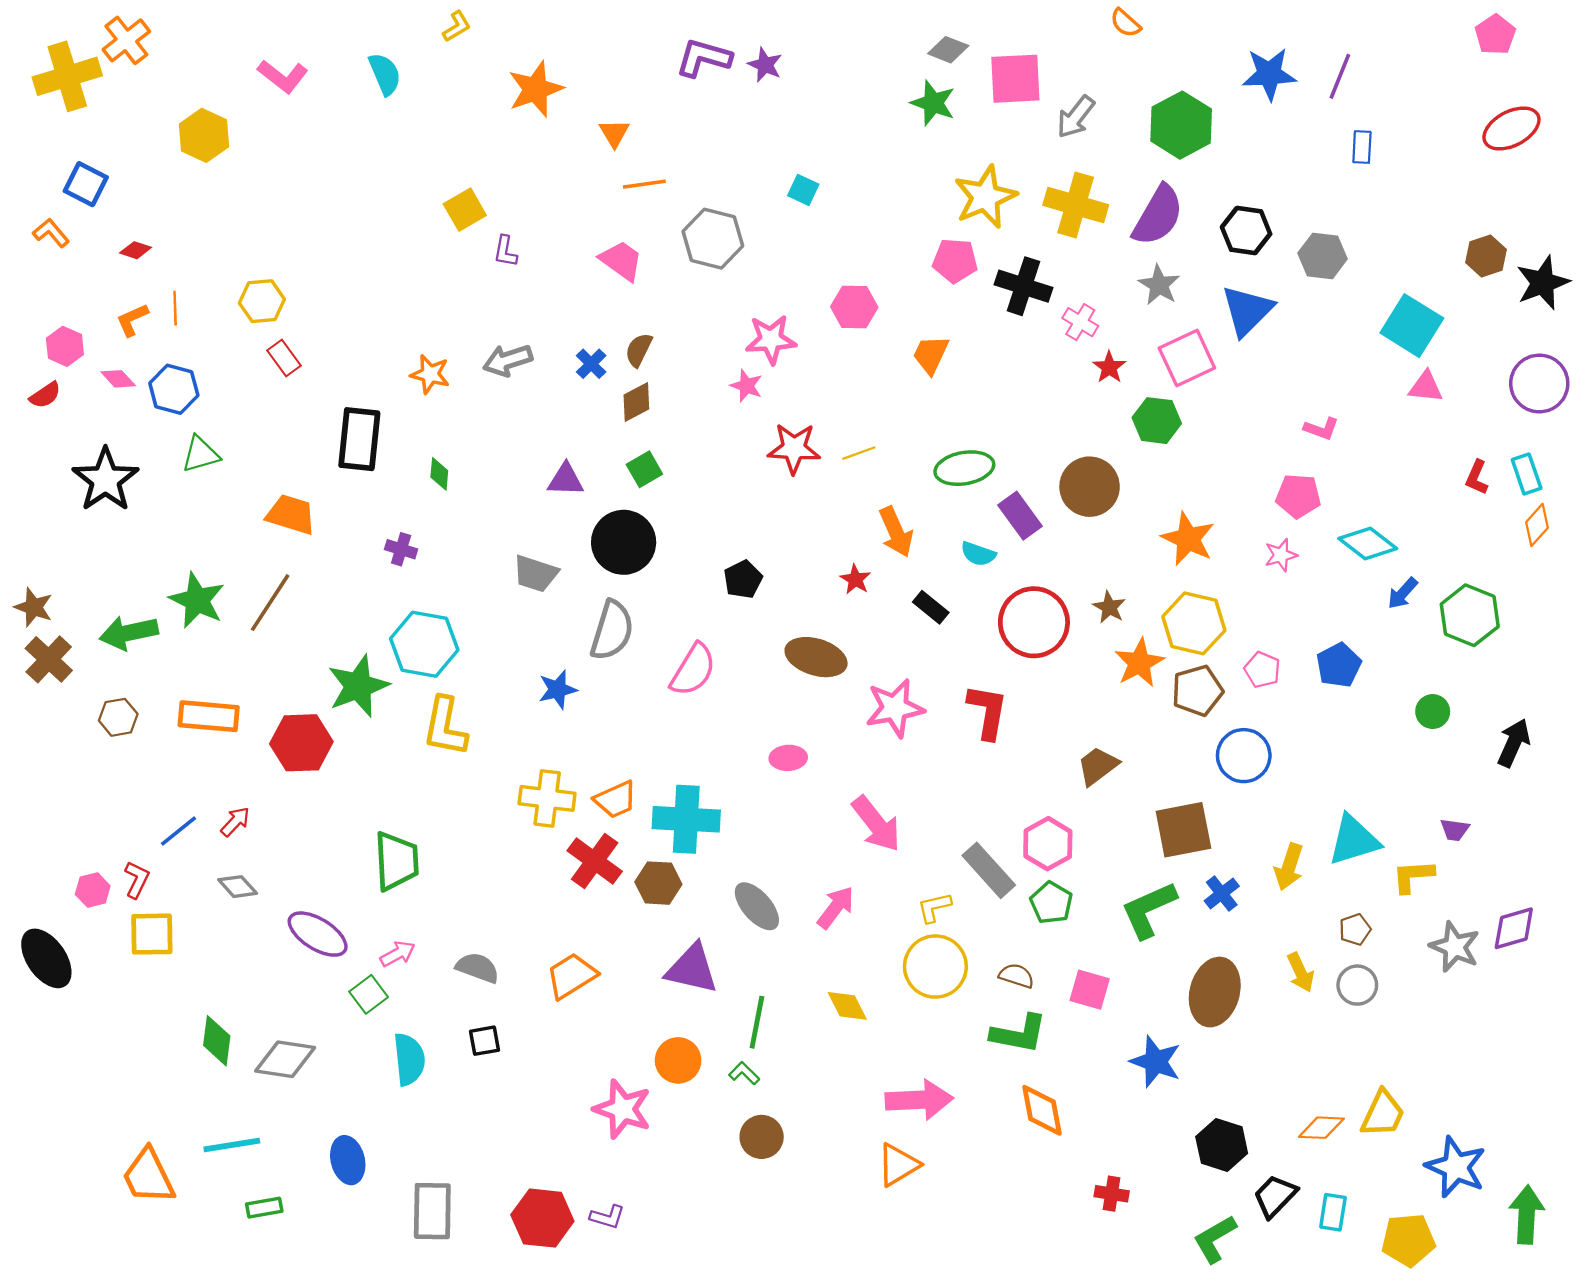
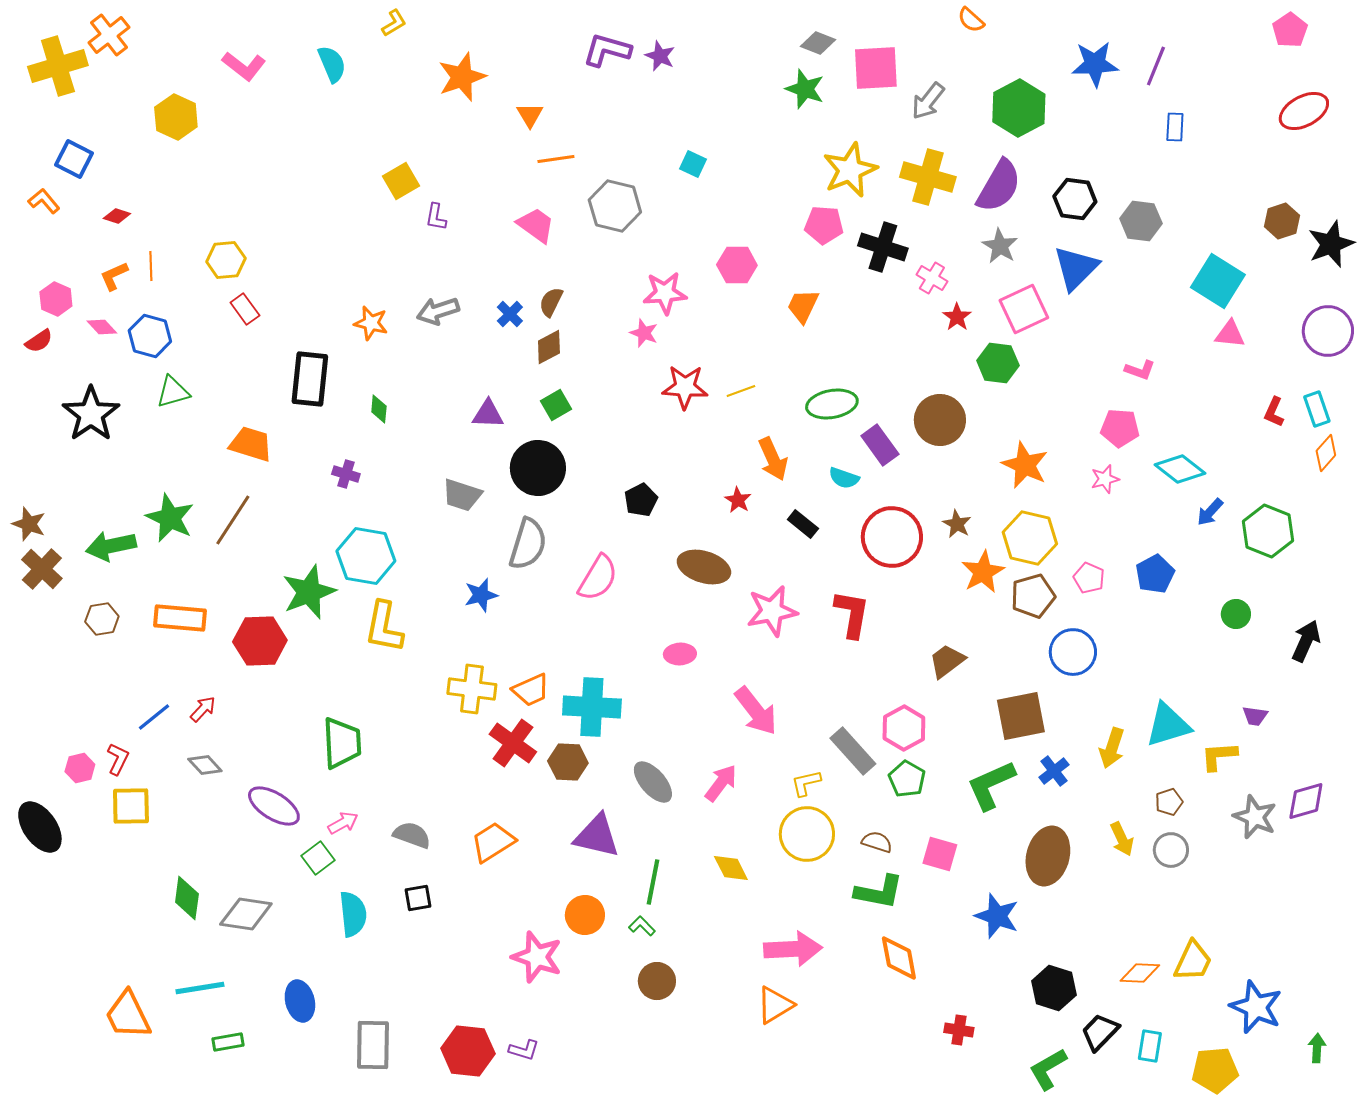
green arrow: (1527, 1215) -> (1317, 1048), size x0.6

